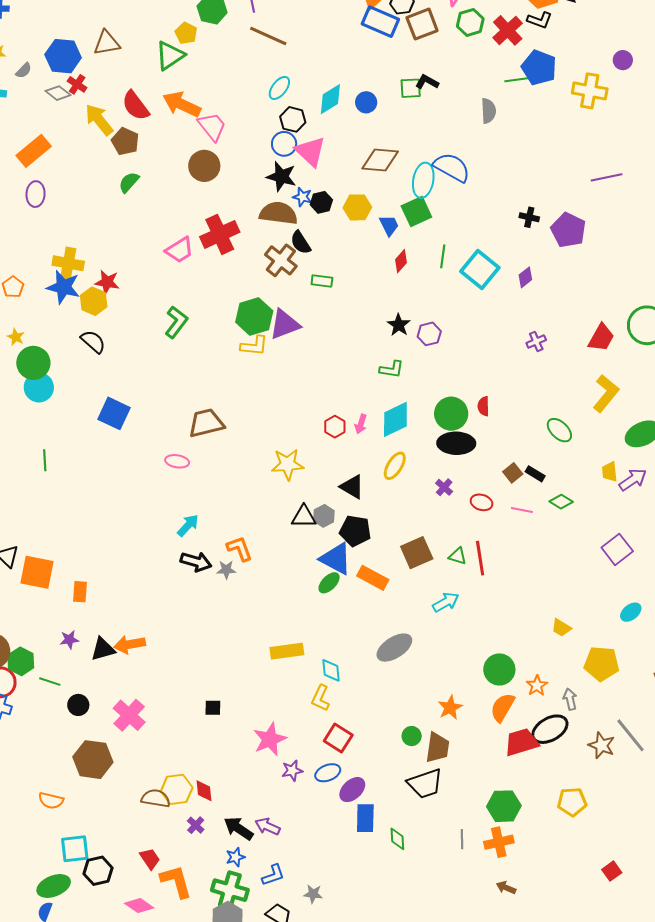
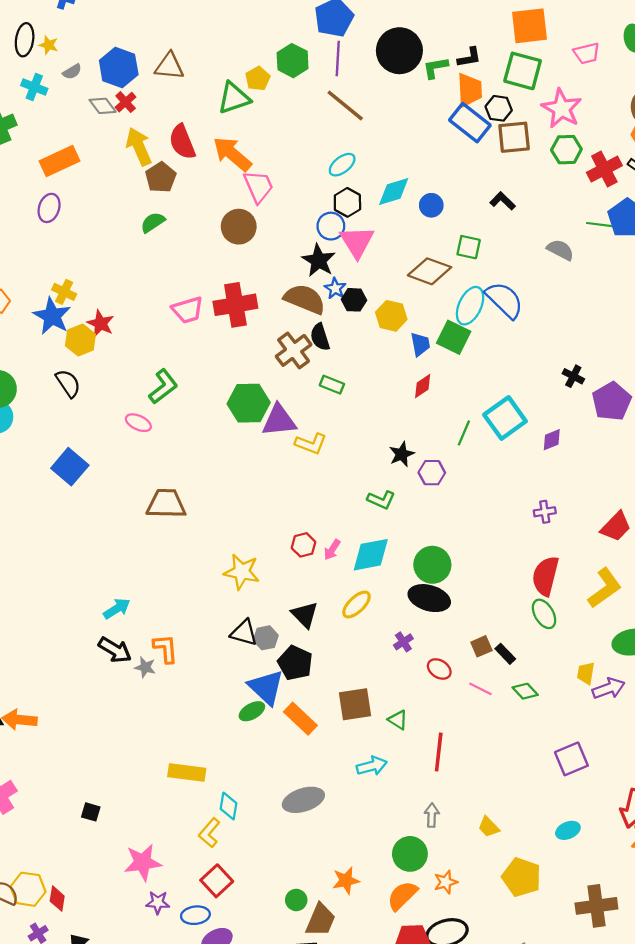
green square: (411, 88) -> (469, 247), moved
gray semicircle: (488, 111) -> (560, 250), turned -75
green square: (416, 212) -> (454, 337), turned 36
green line: (443, 256) -> (464, 433), moved
yellow cross: (68, 263) -> (64, 292), size x0.7
yellow L-shape: (254, 346) -> (311, 444), moved
red semicircle: (483, 406) -> (545, 576), moved, size x1.8
pink ellipse: (177, 461) -> (138, 423), moved
red line: (480, 558) -> (439, 752), moved
gray arrow: (570, 699) -> (432, 815), moved

